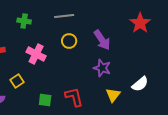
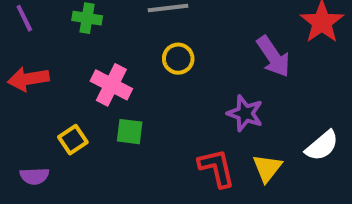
purple arrow: (102, 40) -> (273, 57), moved
red L-shape: (74, 97) -> (217, 168), moved
green square: (45, 100) -> (130, 132), moved

